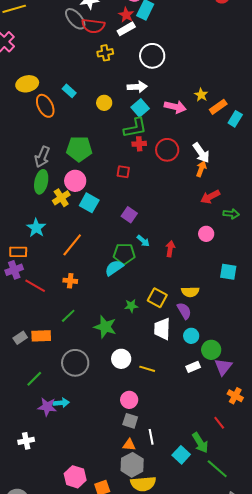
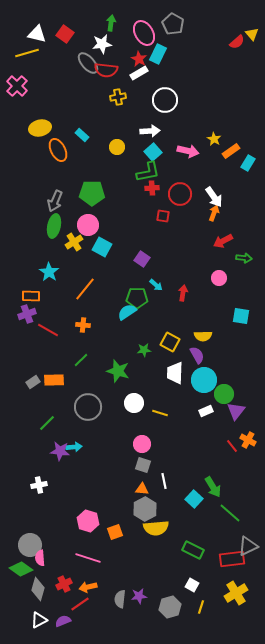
red square: (123, 172) -> (163, 216), moved
cyan circle: (191, 336) -> (204, 380), size x1.6
red line: (219, 423) -> (232, 446), moved

